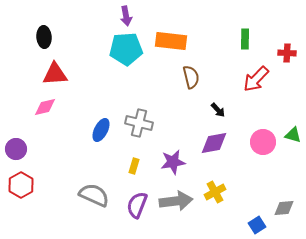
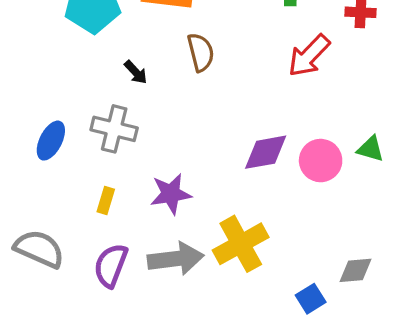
black arrow: (218, 110) -> (136, 72), moved
purple diamond: (214, 143) -> (266, 152), moved
yellow cross: (215, 192) -> (241, 244), size x1.5

